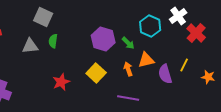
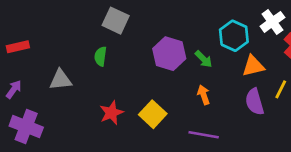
gray square: (43, 17) -> (116, 21), moved
gray triangle: (30, 46) -> (61, 80), moved
orange triangle: (146, 60) -> (253, 66), moved
yellow square: (96, 73) -> (153, 114), moved

